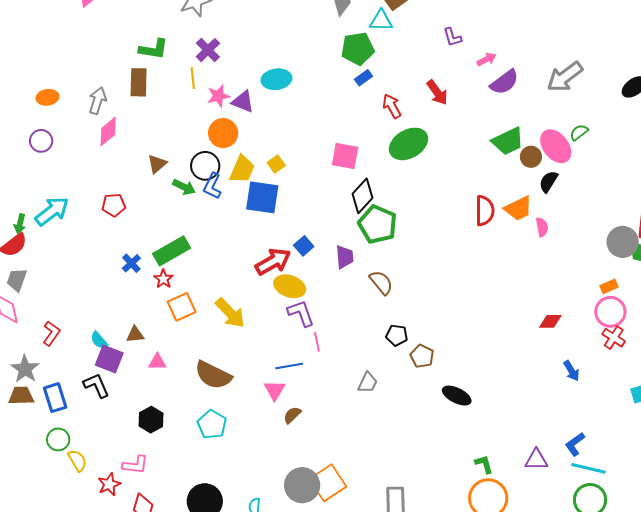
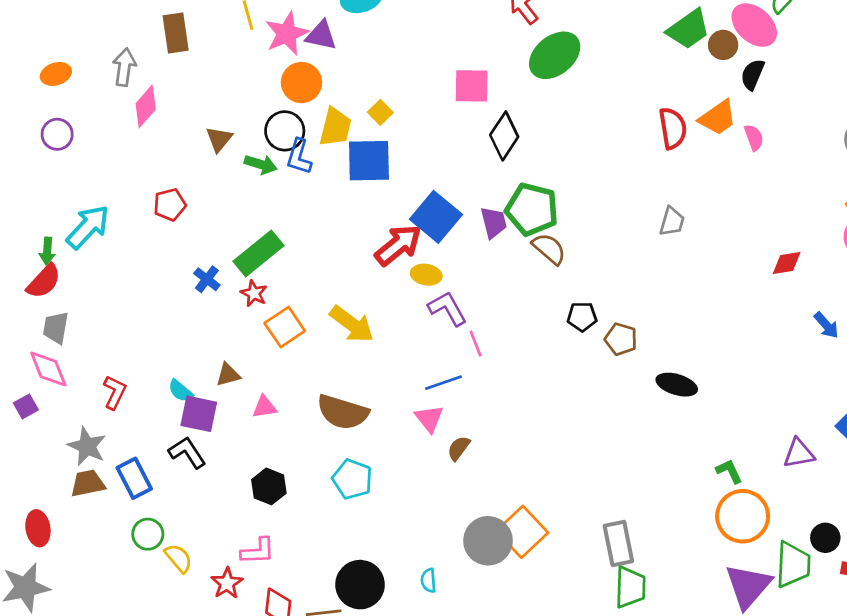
pink star: (218, 96) -> (287, 33), size x1.4
green pentagon: (378, 224) -> (532, 209), moved
blue square: (304, 246) -> (436, 217), size x1.8
yellow ellipse: (290, 286) -> (426, 275), size x0.7
gray trapezoid: (368, 383) -> (672, 222), moved

